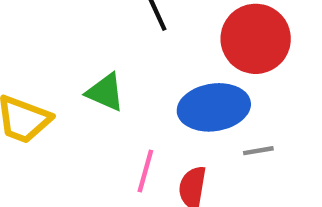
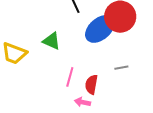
blue ellipse: (214, 107) -> (100, 29), moved, turned -32

